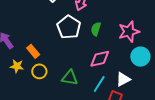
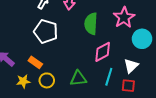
white pentagon: (69, 27) -> (46, 31), moved
green semicircle: (96, 29) -> (91, 24), size x1.5

